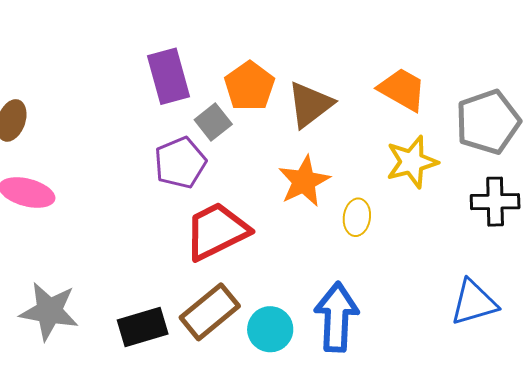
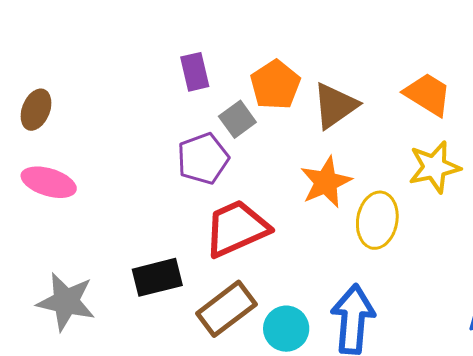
purple rectangle: (169, 76) -> (195, 72), size x0.7
yellow ellipse: (357, 217) -> (377, 220), size x1.5
black rectangle: (143, 327) -> (157, 277), moved

